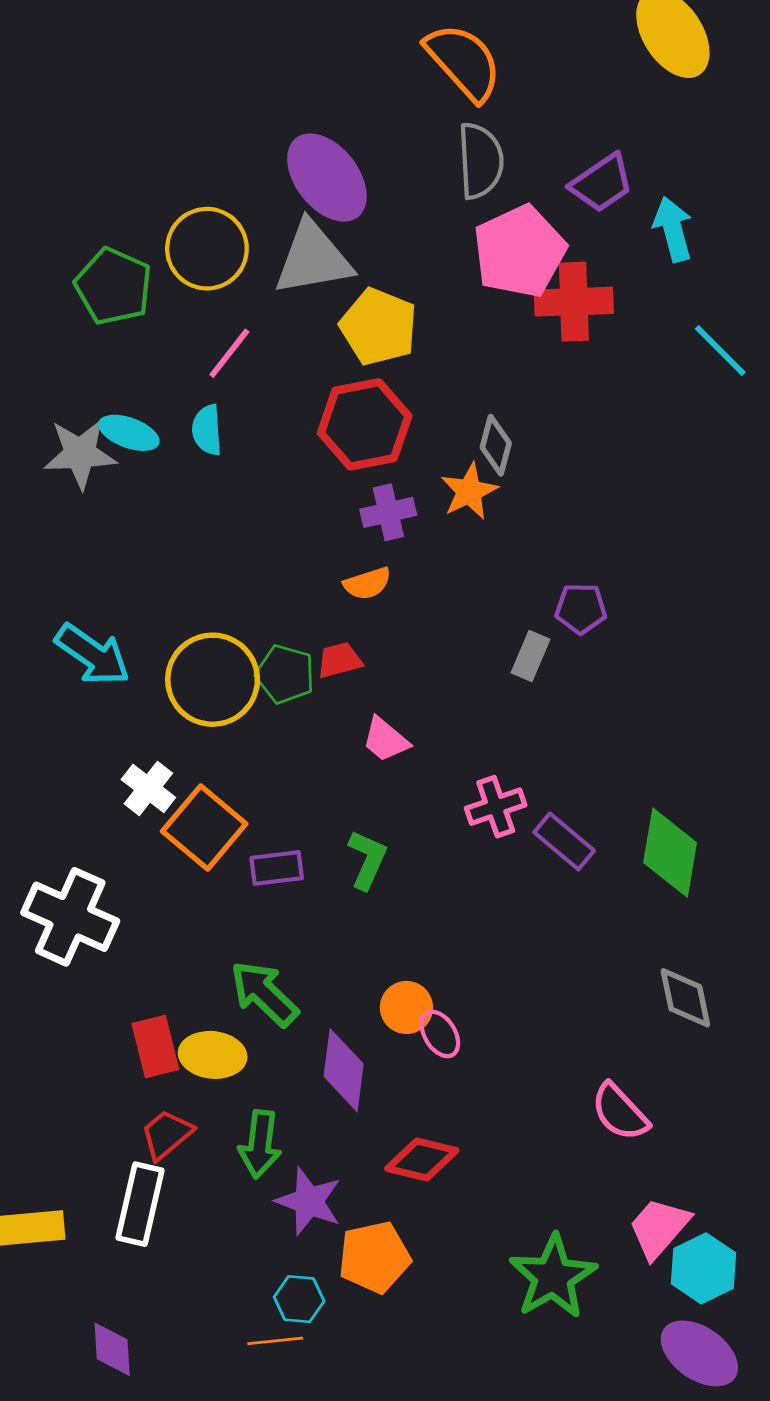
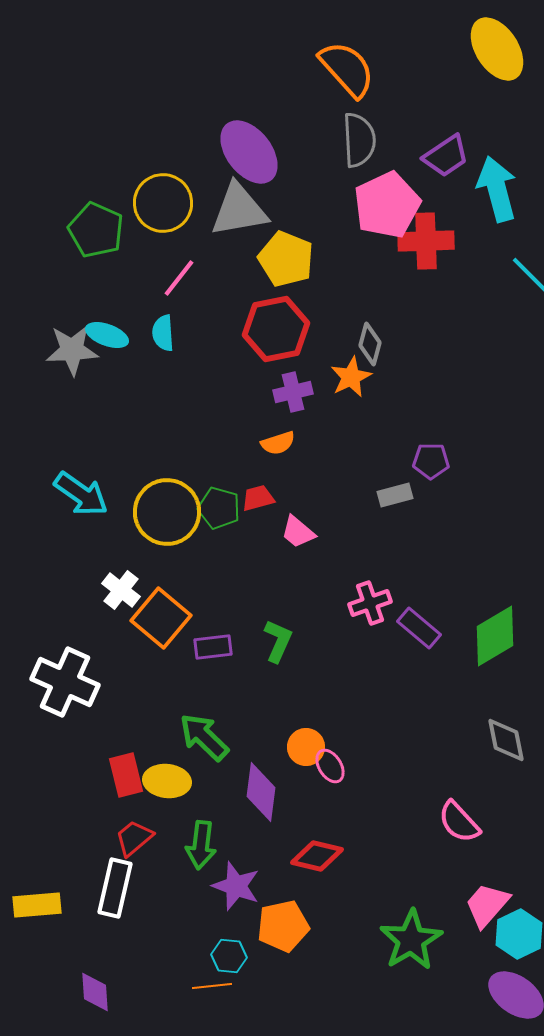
cyan arrow: (673, 229) -> (497, 189), size x1.4
gray rectangle: (531, 656) -> (395, 495), turned 52
pink trapezoid: (386, 740) -> (298, 532), moved
green diamond: (670, 853) -> (495, 636), turned 50

